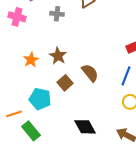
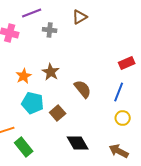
brown square: (65, 83) -> (58, 113), moved
cyan pentagon: (40, 99) -> (33, 103), moved

